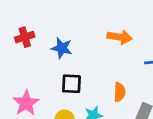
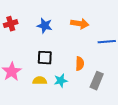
blue star: (62, 48) -> (45, 26), moved

